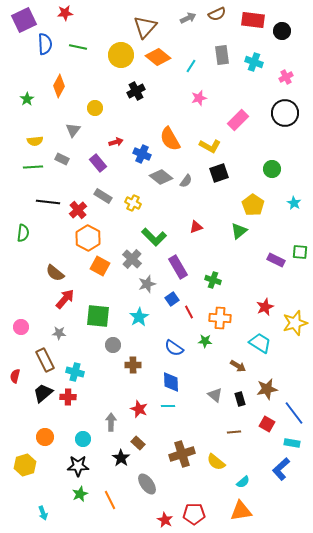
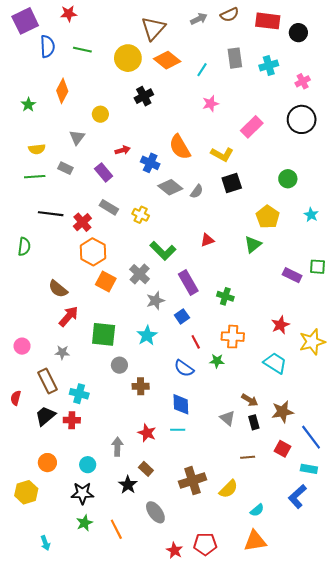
cyan cross: (254, 62) -> (269, 65), turned -36
red line: (189, 312) -> (196, 342), moved
brown arrow: (238, 366) -> (250, 400), moved
yellow semicircle: (216, 462) -> (229, 489), turned -84

